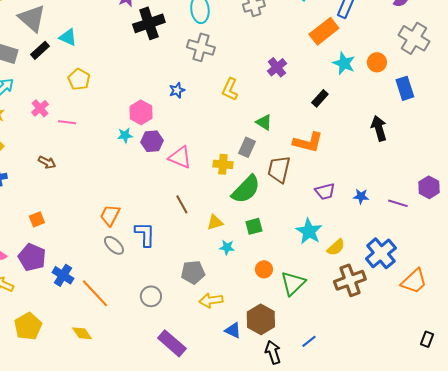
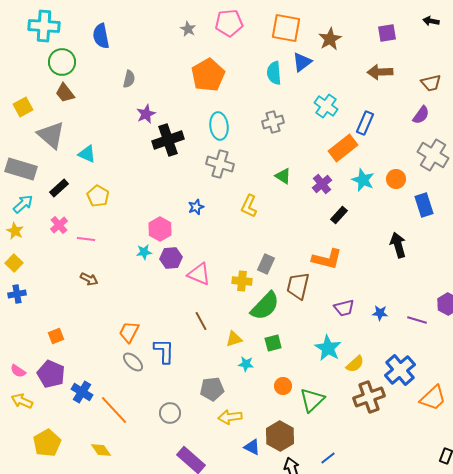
black rectangle: (40, 50) -> (59, 188), moved
purple cross: (277, 67) -> (322, 184), moved
green triangle: (264, 122) -> (283, 176), moved
brown arrow: (47, 162) -> (89, 279), moved

